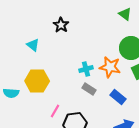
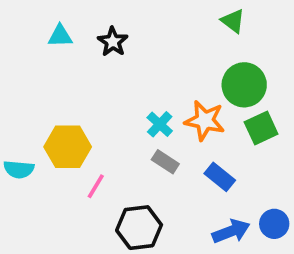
cyan triangle: (33, 45) -> (60, 36), moved, turned -40
cyan cross: (86, 69) -> (160, 124), turned -32
pink line: (55, 111) -> (96, 186), moved

